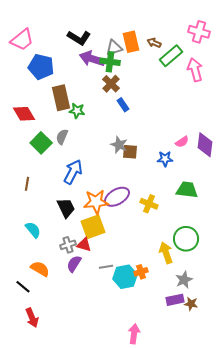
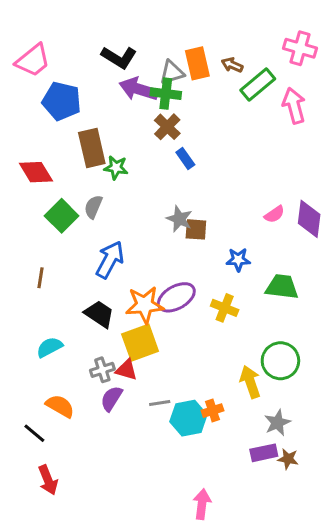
blue star: (165, 159) -> (238, 260), moved
black trapezoid: (66, 208) -> (99, 314), turned -30
cyan semicircle: (33, 230) -> (50, 347), turned -78

